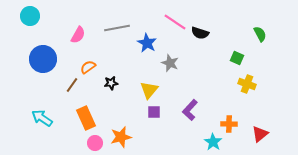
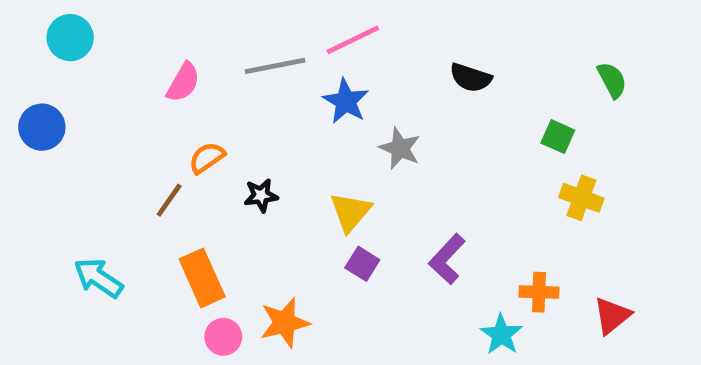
pink line: (175, 22) -> (353, 40), moved, turned -60
blue circle: (43, 59) -> (42, 127), moved, size x0.7
purple square: (154, 112) -> (362, 264), turned 32

